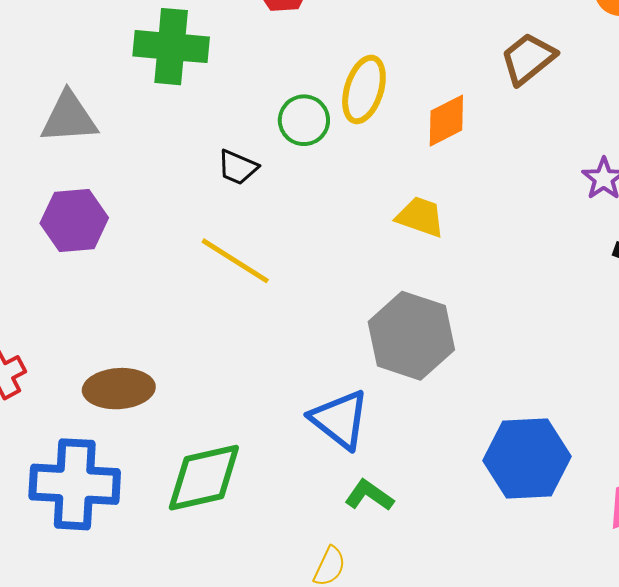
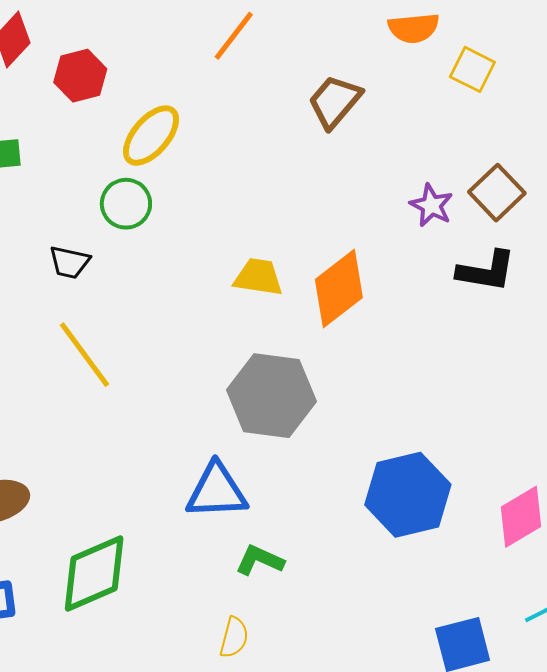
yellow ellipse: (364, 89) -> (151, 136), moved, turned 34
orange diamond: (446, 121) -> (339, 288), moved, size x1.4
yellow line: (235, 261) -> (85, 355), turned 32
blue triangle: (340, 419) -> (217, 491), turned -30

